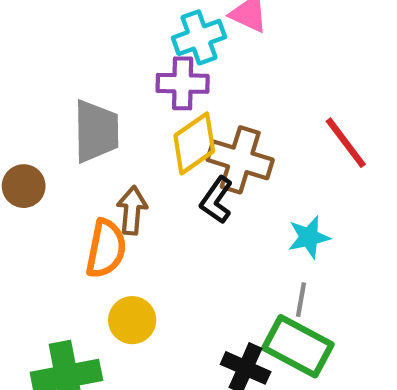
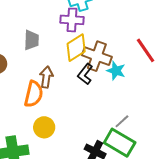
gray trapezoid: (96, 131) -> (31, 40), size x0.7
cyan star: (309, 237) -> (116, 71), moved, turned 30
gray line: (301, 300) -> (122, 121), turned 35

